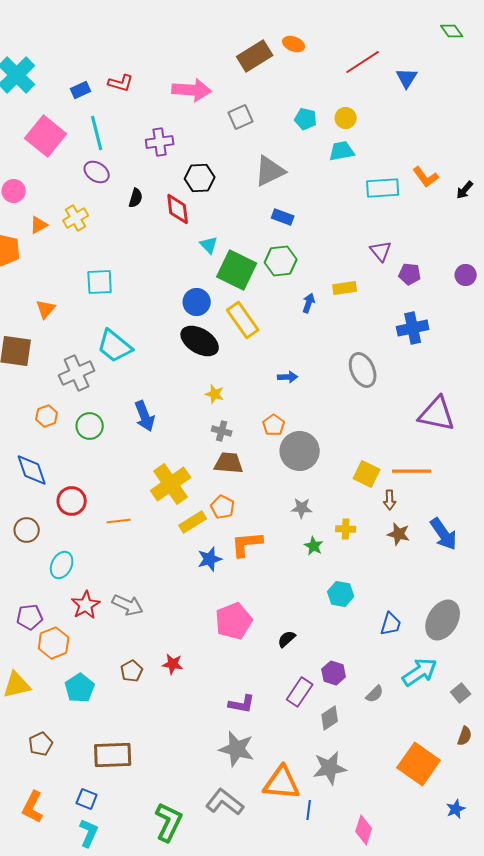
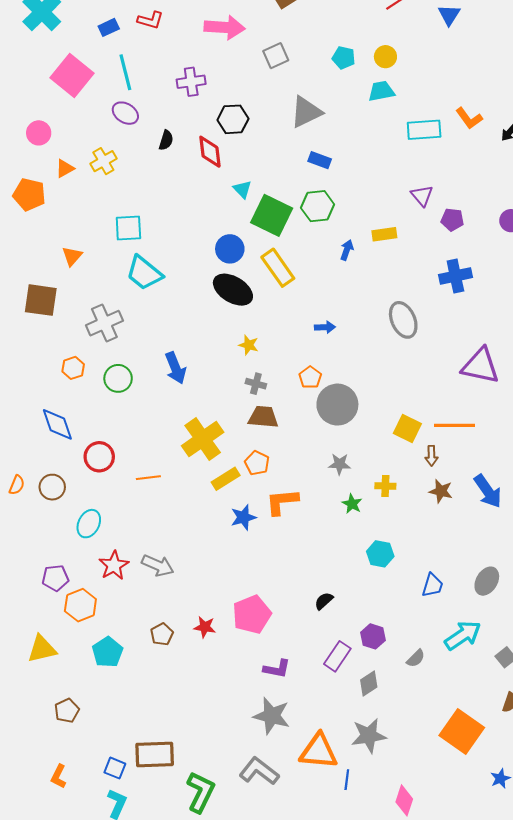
cyan trapezoid: (115, 346) -> (144, 273), moved
gray ellipse: (443, 620) -> (487, 581), size x0.7
pink pentagon: (234, 621) -> (252, 614), moved
brown rectangle: (113, 755) -> (155, 754), moved
orange L-shape: (33, 807) -> (58, 776), size x0.7

